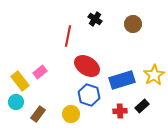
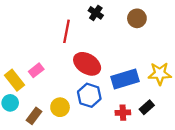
yellow star: (154, 75) -> (160, 74), turned 30
yellow circle: (71, 114) -> (60, 107), moved

